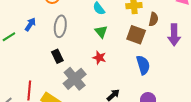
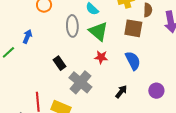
gray ellipse: (60, 26) -> (72, 26), moved
green triangle: (101, 32) -> (98, 31), size x1.5
blue semicircle: (143, 65) -> (133, 61), moved

